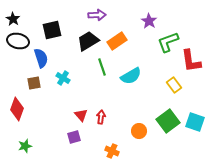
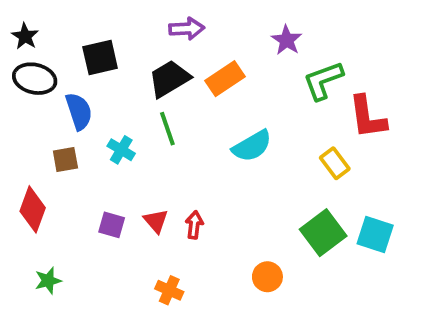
green line: (102, 67) -> (167, 129), moved
orange circle: (139, 131) -> (267, 277), moved
purple square: (74, 137) -> (112, 225), moved, turned 32
orange cross: (112, 151) -> (169, 290), moved

